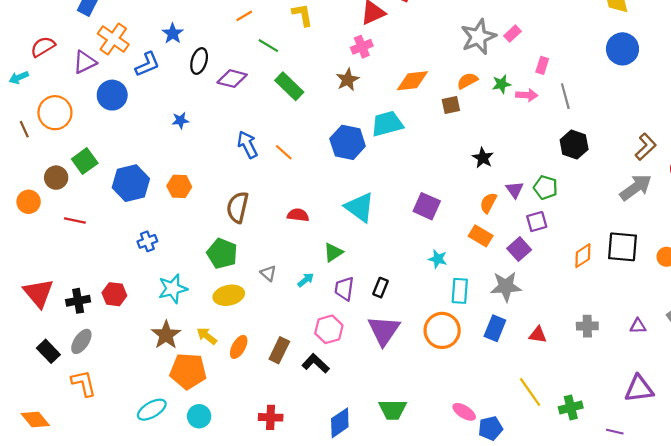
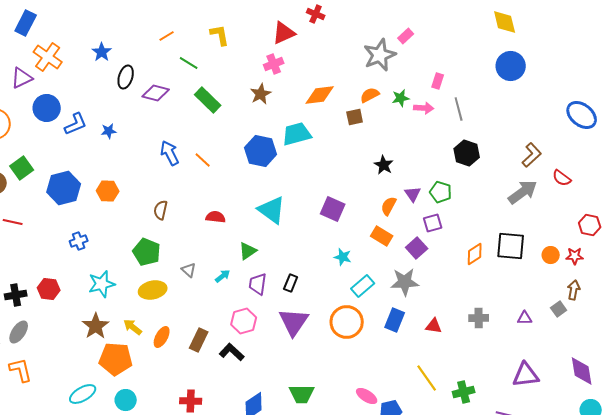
pink rectangle: (513, 34) -> (406, 36), moved
blue L-shape: (147, 64) -> (76, 124), moved
brown semicircle: (238, 207) -> (161, 210), size x0.7
cyan rectangle: (460, 291) -> (363, 286), turned 45

